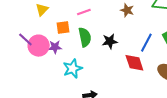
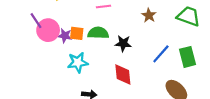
orange square: (63, 27) -> (77, 33), moved
green semicircle: (85, 37) -> (98, 33), turned -90
red diamond: (134, 63) -> (123, 74), moved

